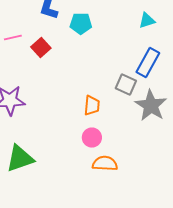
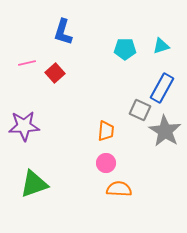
cyan pentagon: (81, 24) -> (125, 49), moved

